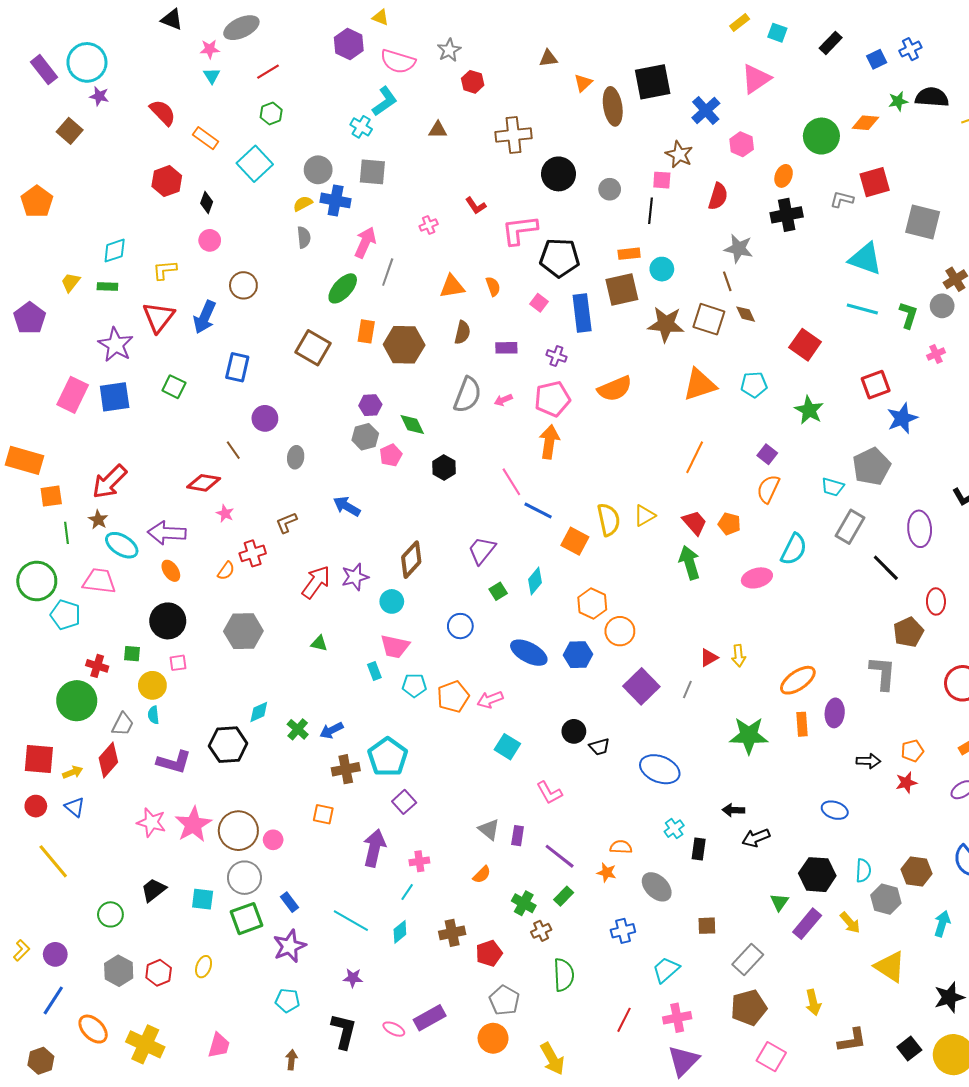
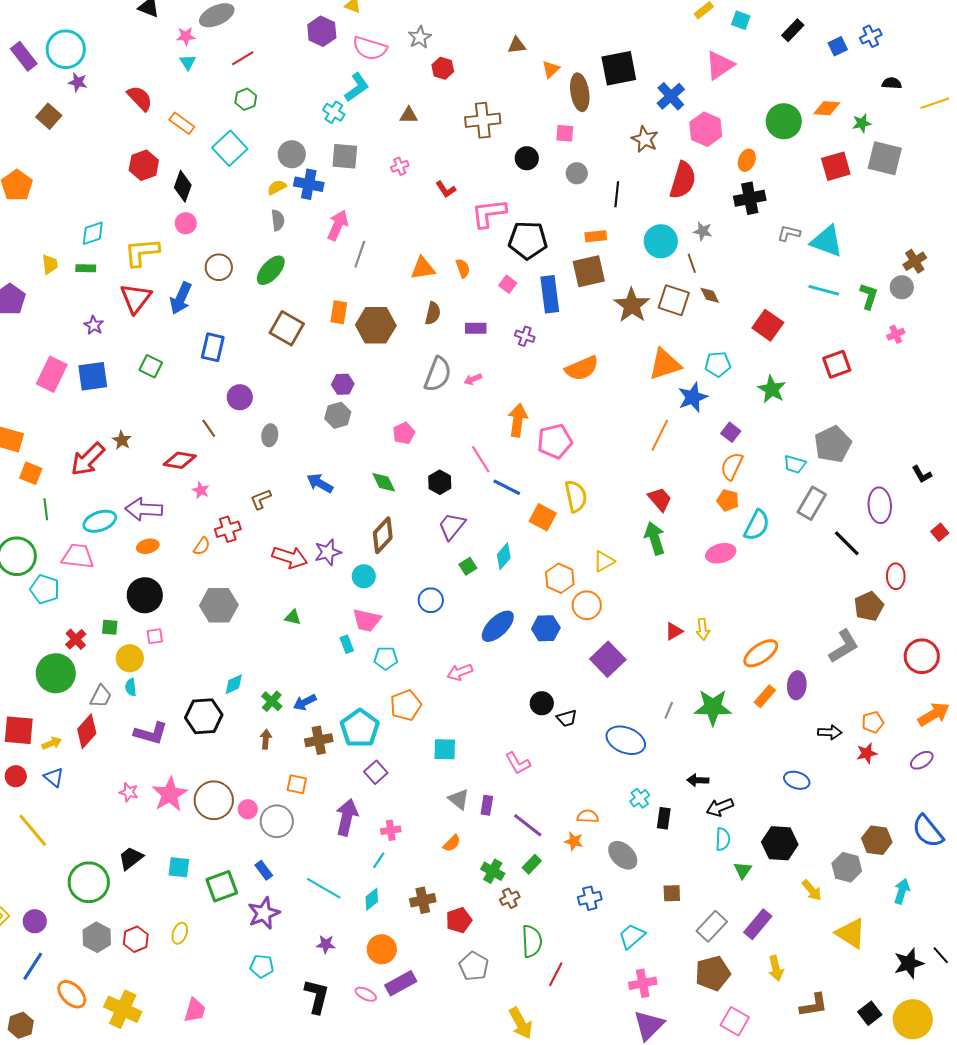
black semicircle: (932, 97) -> (892, 83), size x0.6
green star: (898, 101) -> (862, 123), moved
pink hexagon: (742, 144) -> (706, 129), size x1.4
black circle: (559, 174) -> (527, 158), size x0.7
pink square: (662, 180) -> (565, 133), moved
red semicircle: (718, 196) -> (683, 180), size x1.4
gray L-shape: (842, 199) -> (789, 233), moved
black diamond: (207, 203) -> (183, 186), size x1.4
gray square: (923, 222) -> (885, 158), moved
pink cross: (429, 225) -> (400, 166), moved
gray star: (739, 249) -> (703, 231), size x0.7
cyan circle: (662, 269) -> (661, 241), moved, size x1.4
yellow L-shape: (165, 270) -> (142, 252), size x1.5
yellow trapezoid: (71, 282) -> (50, 264), turned 135
green ellipse: (343, 288) -> (271, 270), moved
brown star: (666, 324) -> (632, 305), turned 30
purple star: (116, 345) -> (94, 325), size x0.6
pink pentagon: (552, 399) -> (555, 441), moved
blue star: (902, 418) -> (693, 397), moved
green diamond: (412, 425) -> (384, 482), moved
pink pentagon: (391, 455) -> (404, 433), moved
black hexagon: (444, 467) -> (440, 482), moved
orange square: (51, 496) -> (31, 473), turned 30
yellow triangle: (644, 516) -> (604, 561), moved
brown star: (98, 520) -> (122, 440), moved
orange pentagon: (729, 524) -> (728, 500), moved
cyan ellipse: (122, 545) -> (100, 521), turned -52
orange ellipse: (171, 571) -> (148, 546), turned -70
red arrow: (316, 582) -> (290, 557), turned 72
blue ellipse: (529, 653) -> (498, 626), turned -72
red cross: (97, 666) -> (76, 639), turned 30
gray L-shape: (883, 673) -> (844, 646), turned 54
gray line: (687, 689) -> (669, 710), moved
orange pentagon: (453, 697) -> (406, 705), moved
orange rectangle: (802, 724) -> (765, 696), turned 45
cyan square: (507, 747) -> (445, 749), moved, turned -30
pink star: (151, 822) -> (129, 792), size x0.7
cyan semicircle: (863, 870) -> (723, 839), moved
gray circle: (244, 878) -> (277, 821), moved
green circle: (110, 914) -> (89, 882), size x1.6
purple rectangle: (807, 924) -> (758, 924), moved
red line: (624, 1020) -> (556, 974), moved
orange circle: (493, 1038) -> (382, 949), moved
brown arrow: (292, 1060) -> (266, 739), moved

